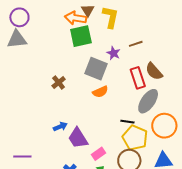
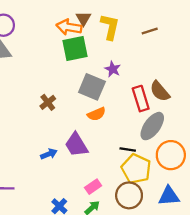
brown line: (136, 44) -> (150, 31), moved
purple trapezoid: (78, 138) -> (76, 145), moved

